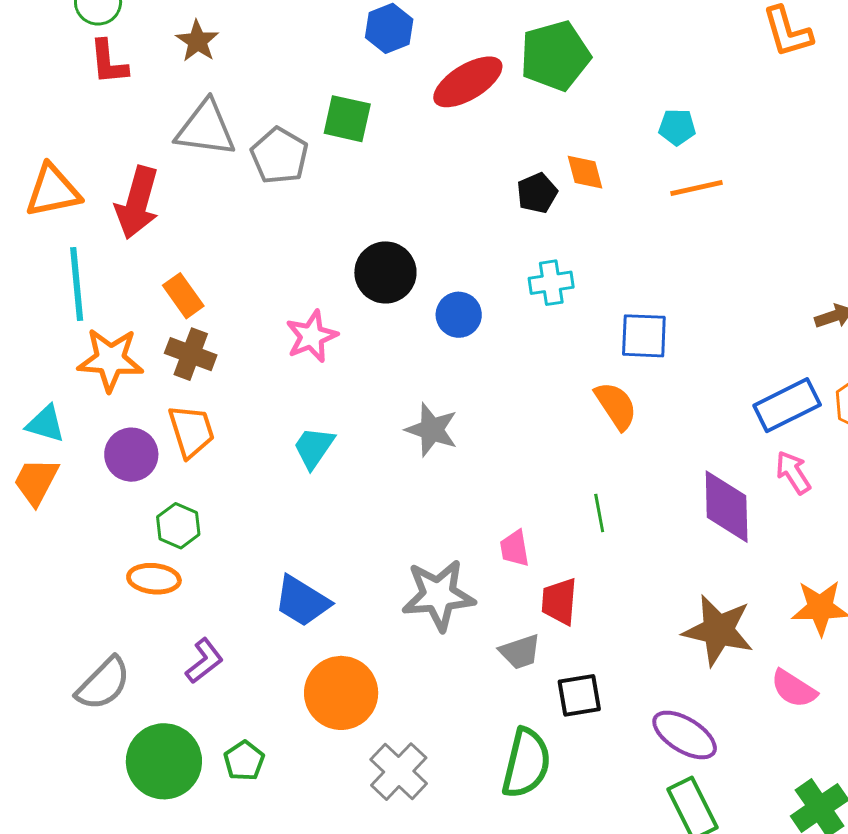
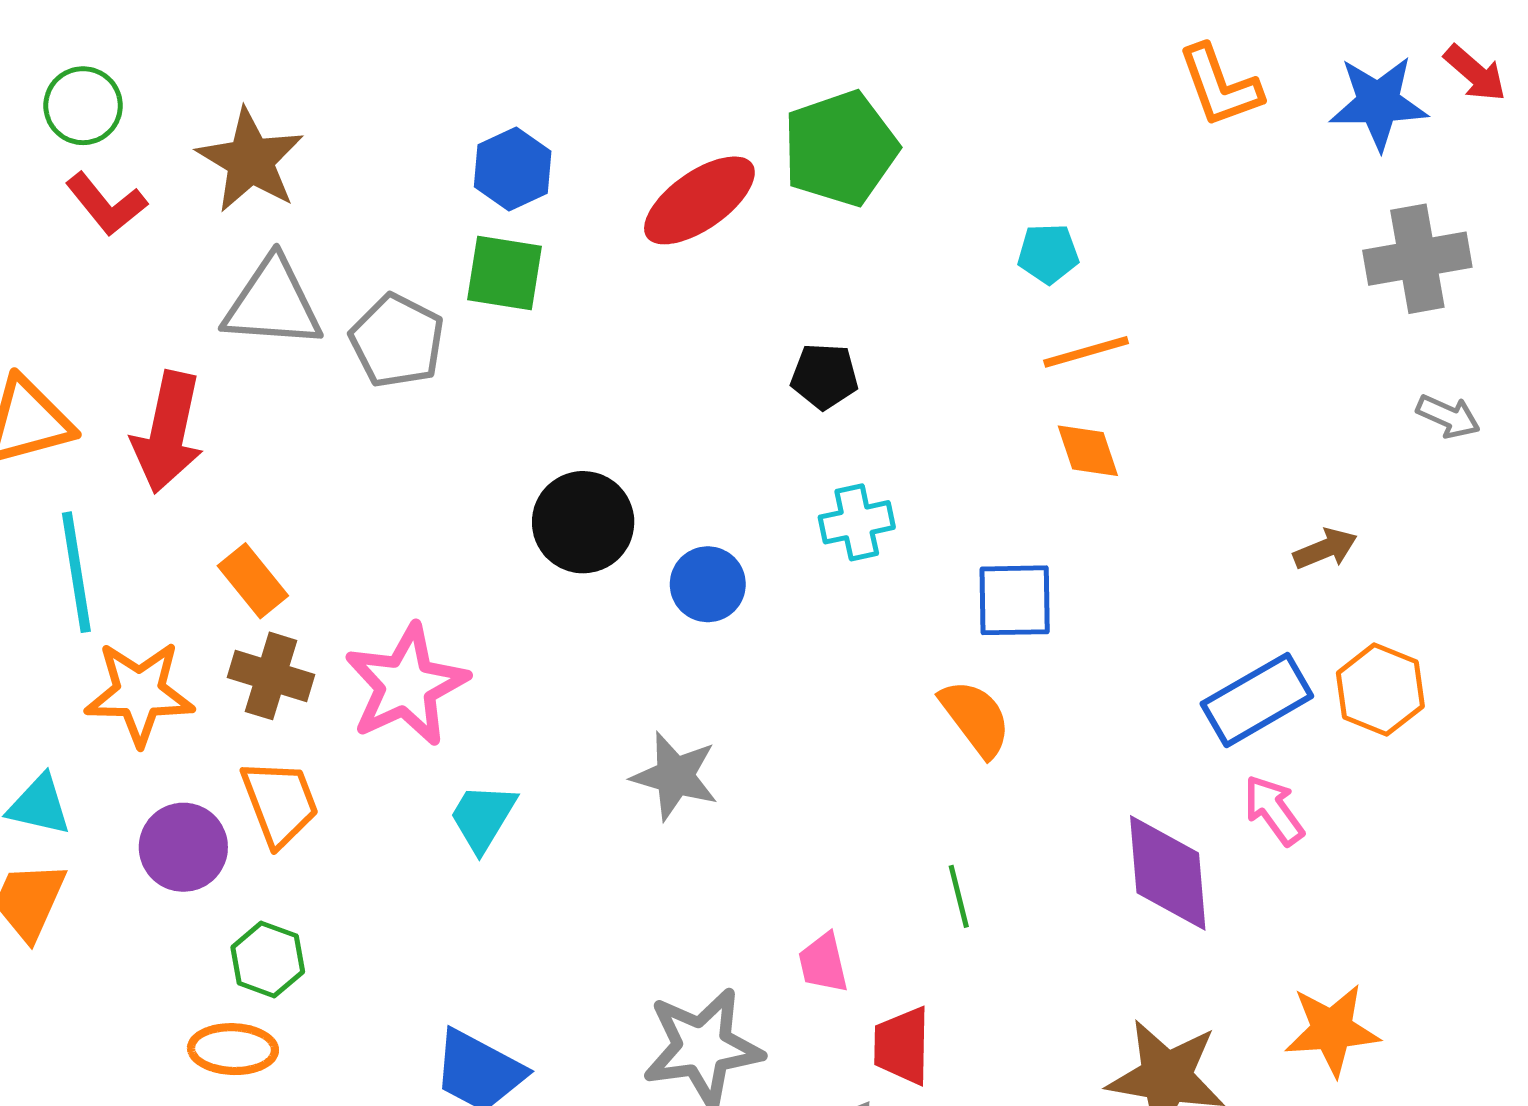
blue hexagon: (389, 28) -> (513, 169), moved
brown star: (197, 41) -> (250, 160), size x1.5
red L-shape: (108, 62) -> (106, 204), turned -30
orange diamond: (585, 172) -> (1088, 451), moved
black pentagon: (537, 193) -> (824, 376), turned 30
pink star: (312, 336) -> (406, 685), moved, size x1.4

